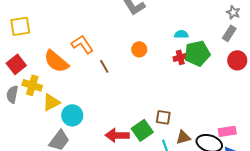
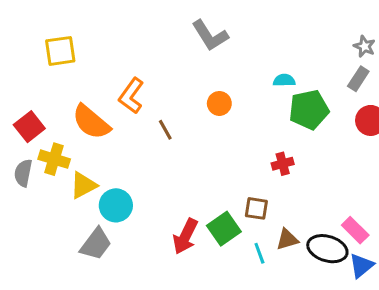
yellow square: (20, 26) -> (60, 51), moved
orange L-shape: (82, 44) -> (131, 96), turned -110
red cross: (180, 57) -> (283, 164), moved
pink rectangle: (227, 131) -> (355, 230), turned 54
red arrow: (117, 135) -> (185, 236), turned -65

